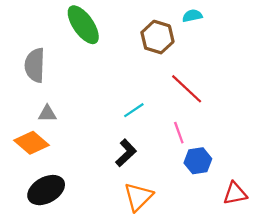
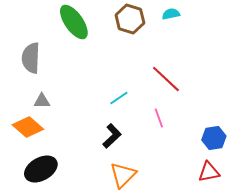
brown hexagon: (157, 37) -> (130, 19), moved
blue hexagon: (198, 161) -> (214, 138), moved

